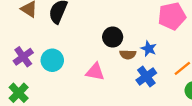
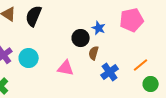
blue star: (149, 49) -> (99, 28), moved
brown semicircle: (128, 54) -> (94, 53), turned 104

